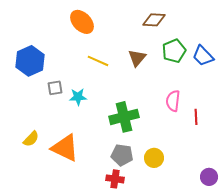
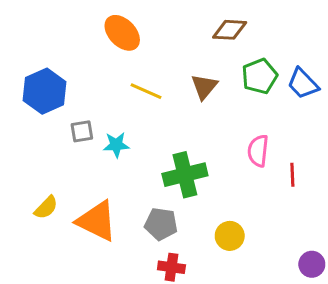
gray pentagon: (122, 155) -> (161, 224), moved

